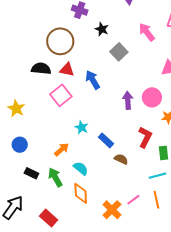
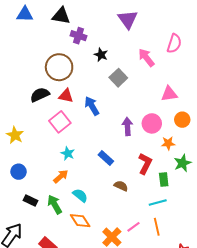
black semicircle: (41, 69) -> (40, 95), turned -30
cyan star: (82, 127) -> (68, 153), moved
blue rectangle: (106, 140) -> (106, 158), moved
orange diamond: (81, 193) -> (80, 221), turned -30

